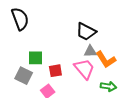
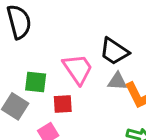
pink trapezoid: (84, 69) -> (78, 69), moved

